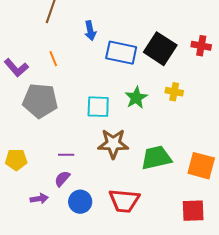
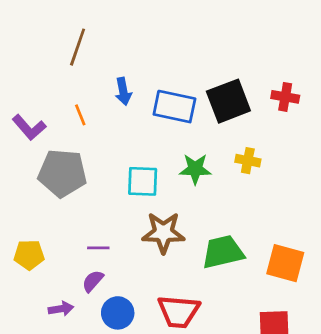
blue arrow: (90, 31) -> (123, 91), moved
black square: (160, 49) -> (228, 101), turned 36
green star: (136, 98) -> (195, 169), turned 30

